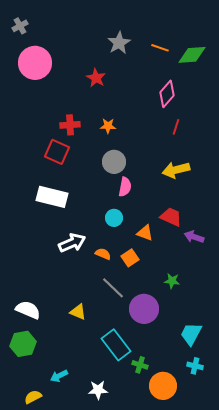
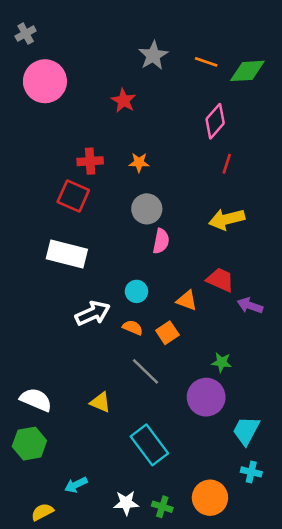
cyan circle: (114, 218) -> (136, 291), moved
purple circle: (144, 309) -> (206, 397), moved
green cross: (140, 365) -> (162, 507), moved

